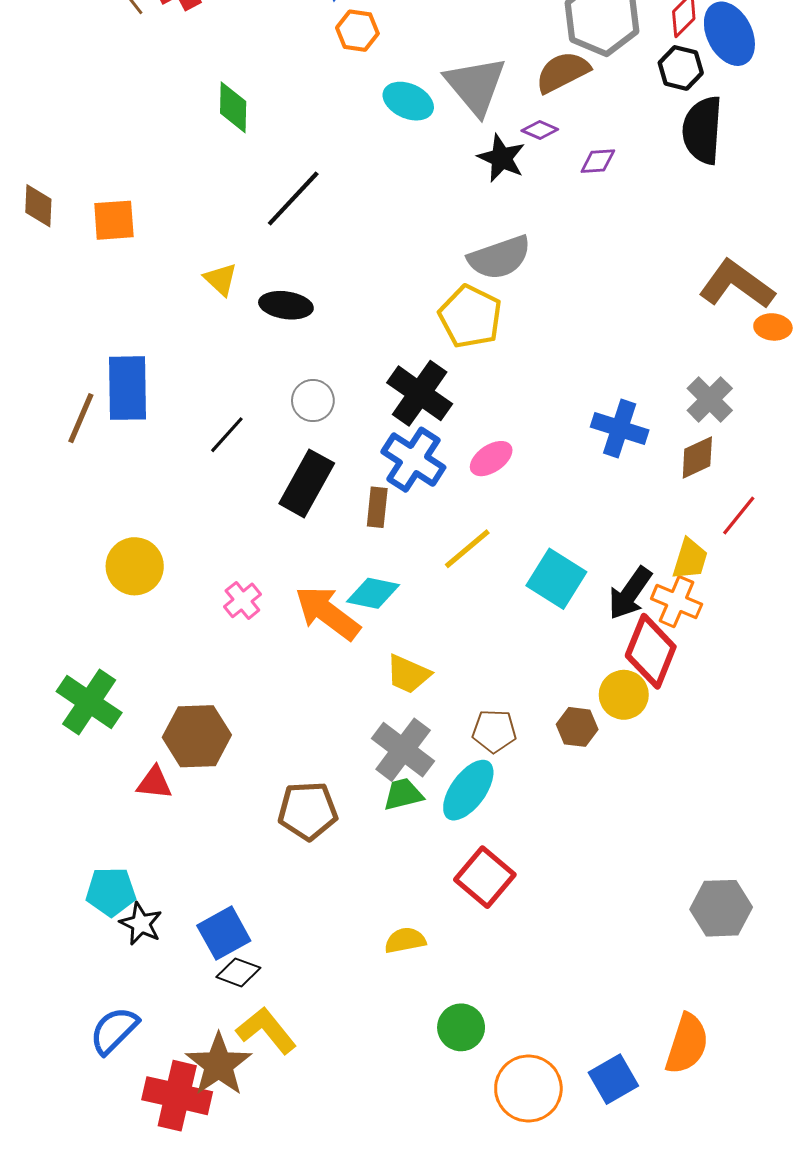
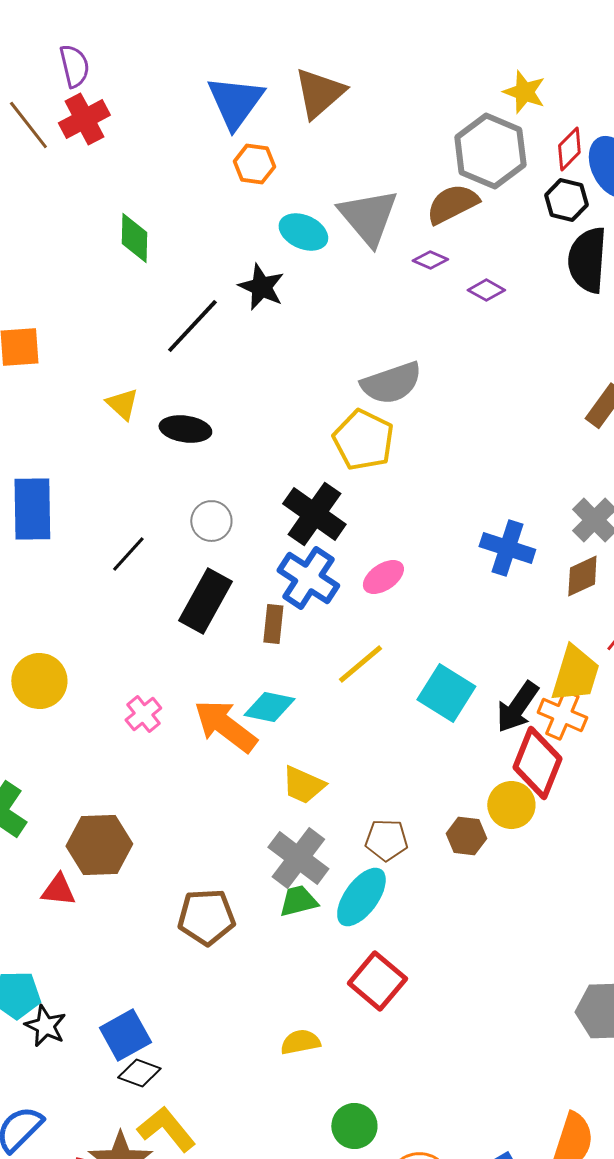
black star: (501, 158) -> (261, 287), moved
purple diamond: (598, 161) -> (486, 290), turned 33
yellow trapezoid: (690, 559) -> (575, 674), size x1.4

